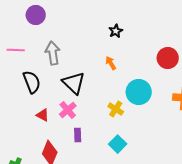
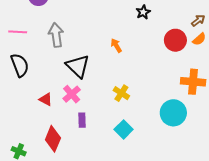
black star: (116, 31) -> (143, 12), moved
black semicircle: (32, 82) -> (20, 65), moved
cyan circle: (139, 92) -> (173, 113), moved

